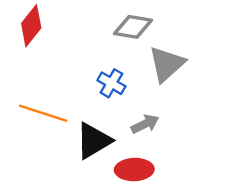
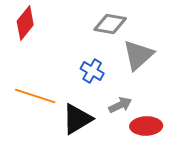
red ellipse: (134, 170) -> (146, 126), moved

